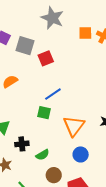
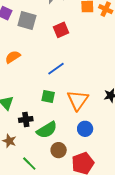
red square: (46, 58) -> (61, 30), moved
green square: (44, 113) -> (48, 96), moved
green semicircle: (42, 155) -> (47, 130), size x1.5

